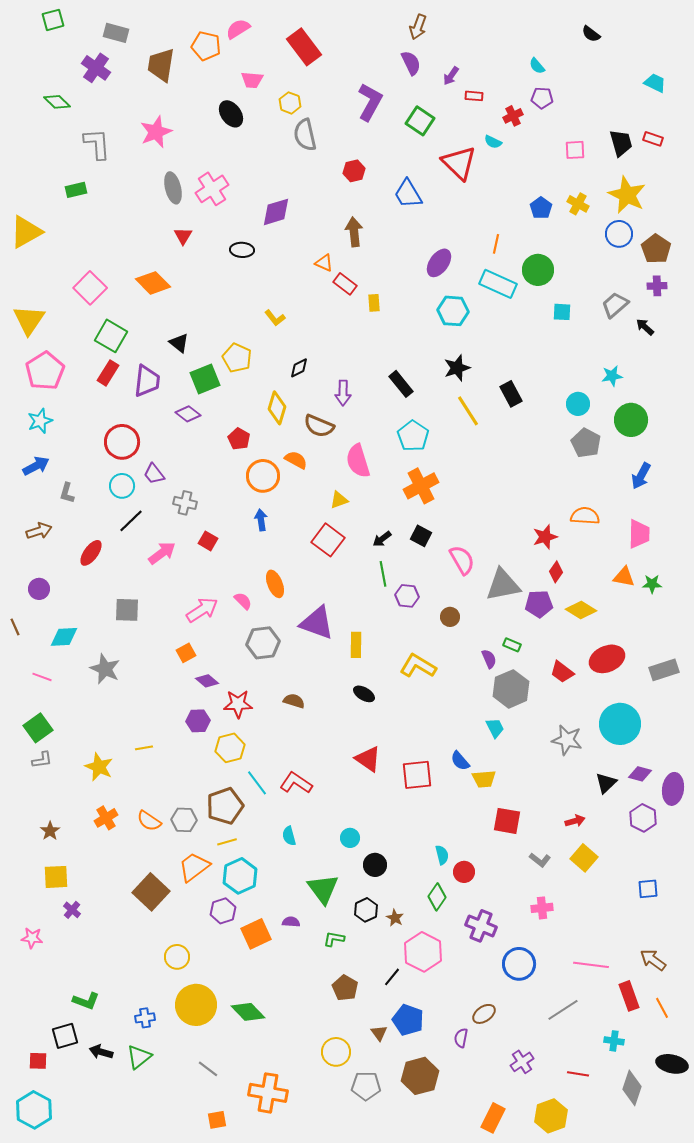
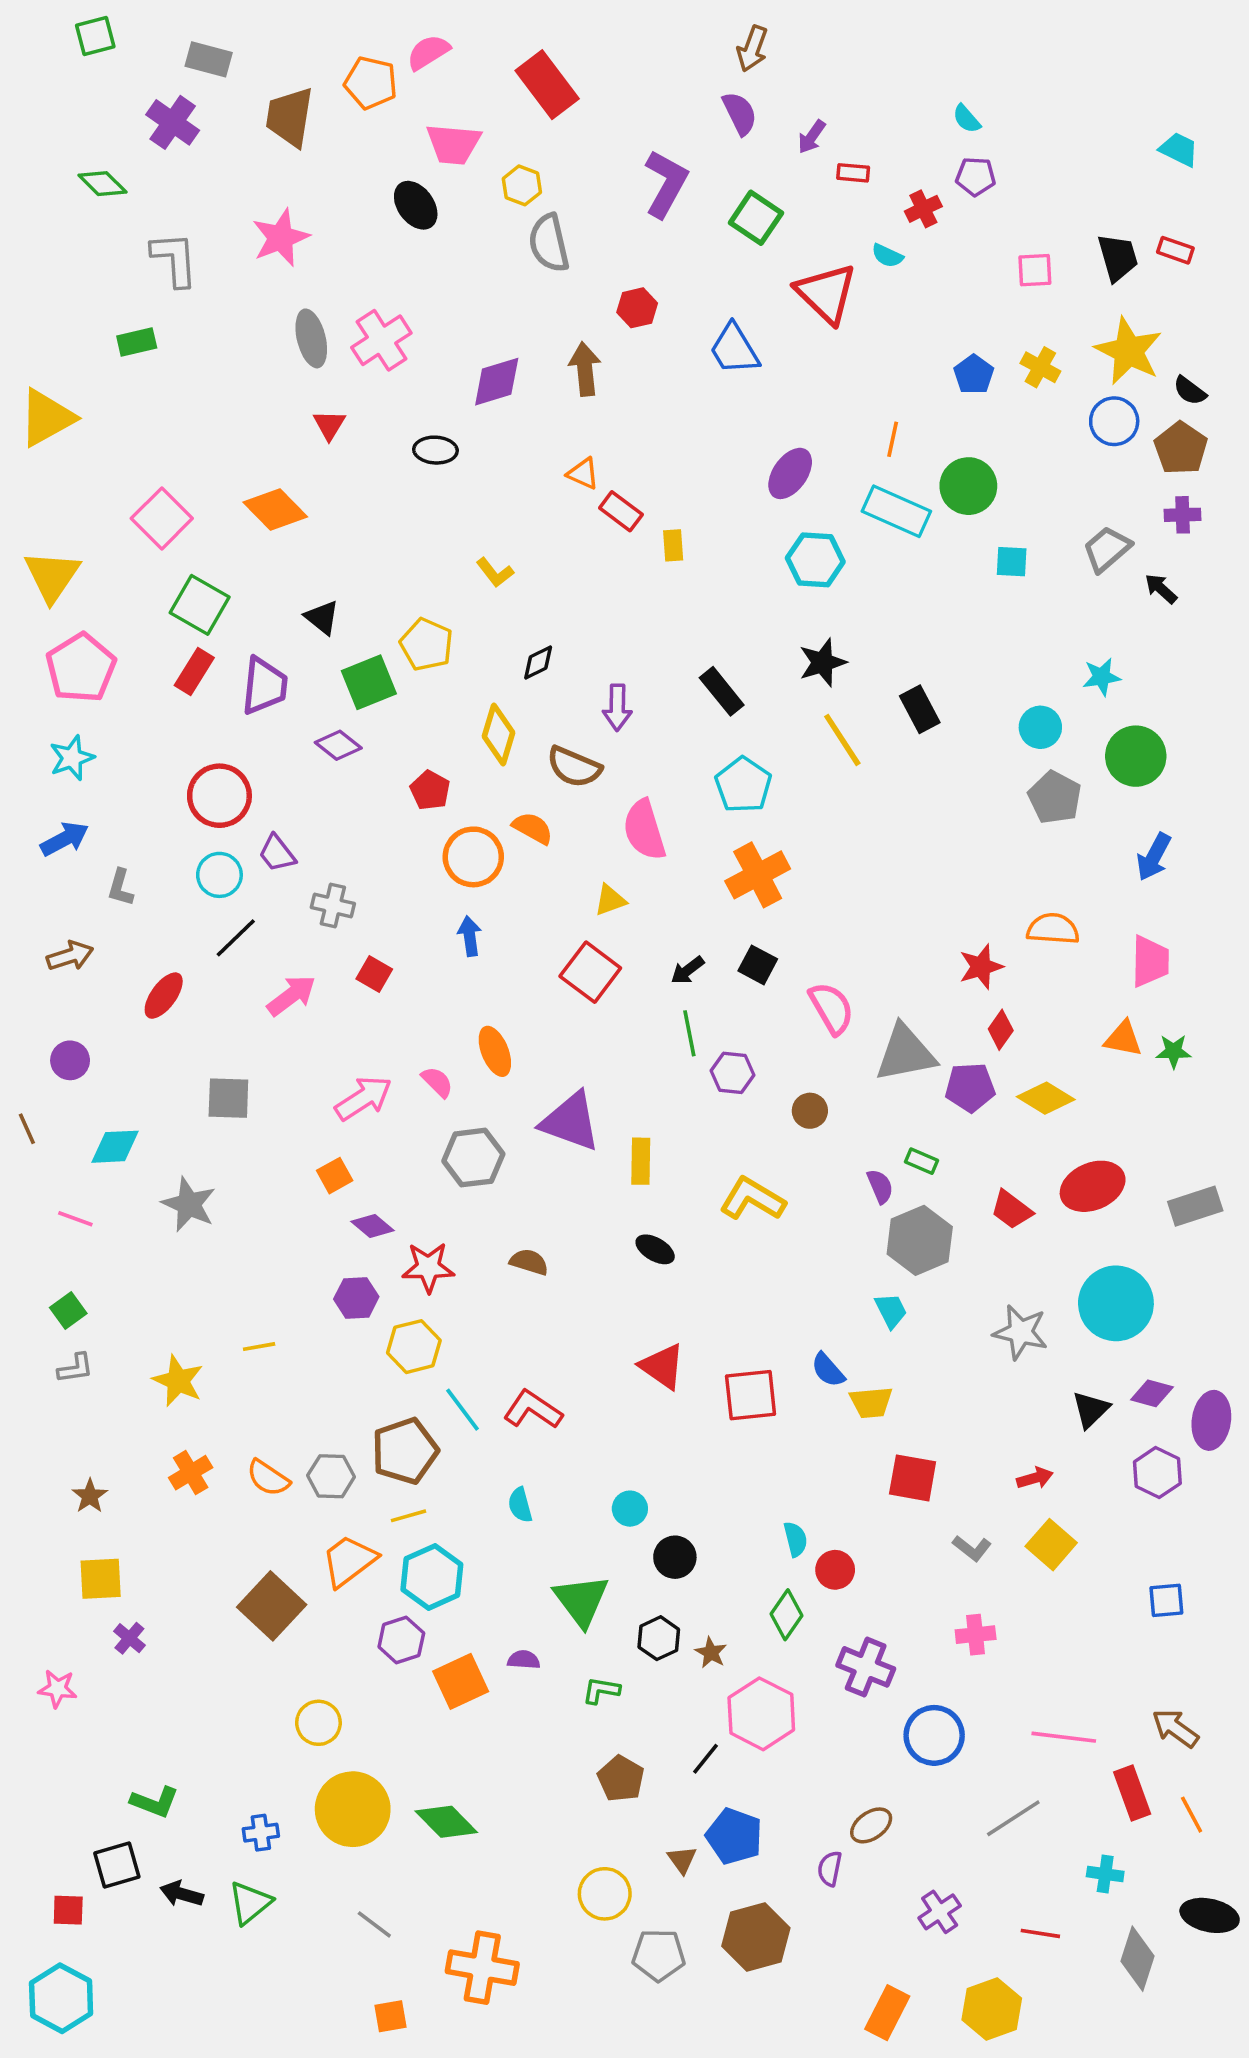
black semicircle: (591, 34) -> (1190, 391), moved
pink trapezoid: (252, 80) -> (453, 144), size x1.4
brown arrow: (354, 232) -> (585, 369), moved
green square: (38, 728) -> (68, 1311), size x0.7

